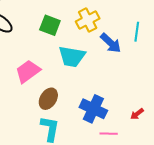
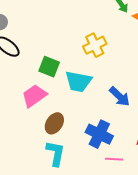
green square: (50, 25) -> (49, 67), moved
blue arrow: (111, 43) -> (120, 97), moved

